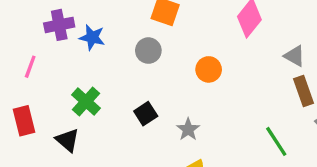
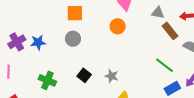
orange circle: (209, 69) -> (118, 26), moved

